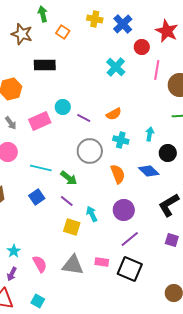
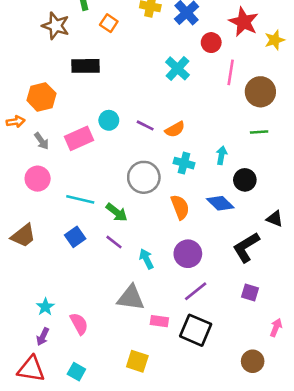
purple line: (84, 118) -> (145, 125), moved
yellow square: (72, 227) -> (137, 361), moved
gray triangle: (73, 265) -> (131, 298), moved

